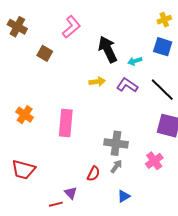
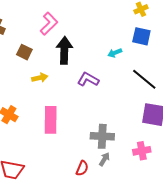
black arrow: (108, 49) -> (64, 50), moved, turned 32
yellow arrow: (97, 82) -> (40, 78), moved
purple L-shape: (127, 85) -> (88, 79), moved
pink cross: (154, 161) -> (142, 151), turned 30

